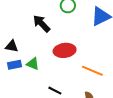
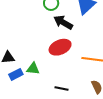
black arrow: (42, 24) -> (63, 22), moved

